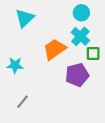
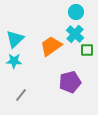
cyan triangle: (25, 18) -> (15, 39), moved
purple pentagon: (77, 75) -> (70, 82), moved

